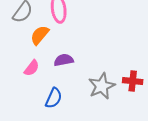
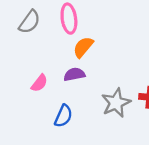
orange semicircle: (40, 35) -> (83, 47), moved

